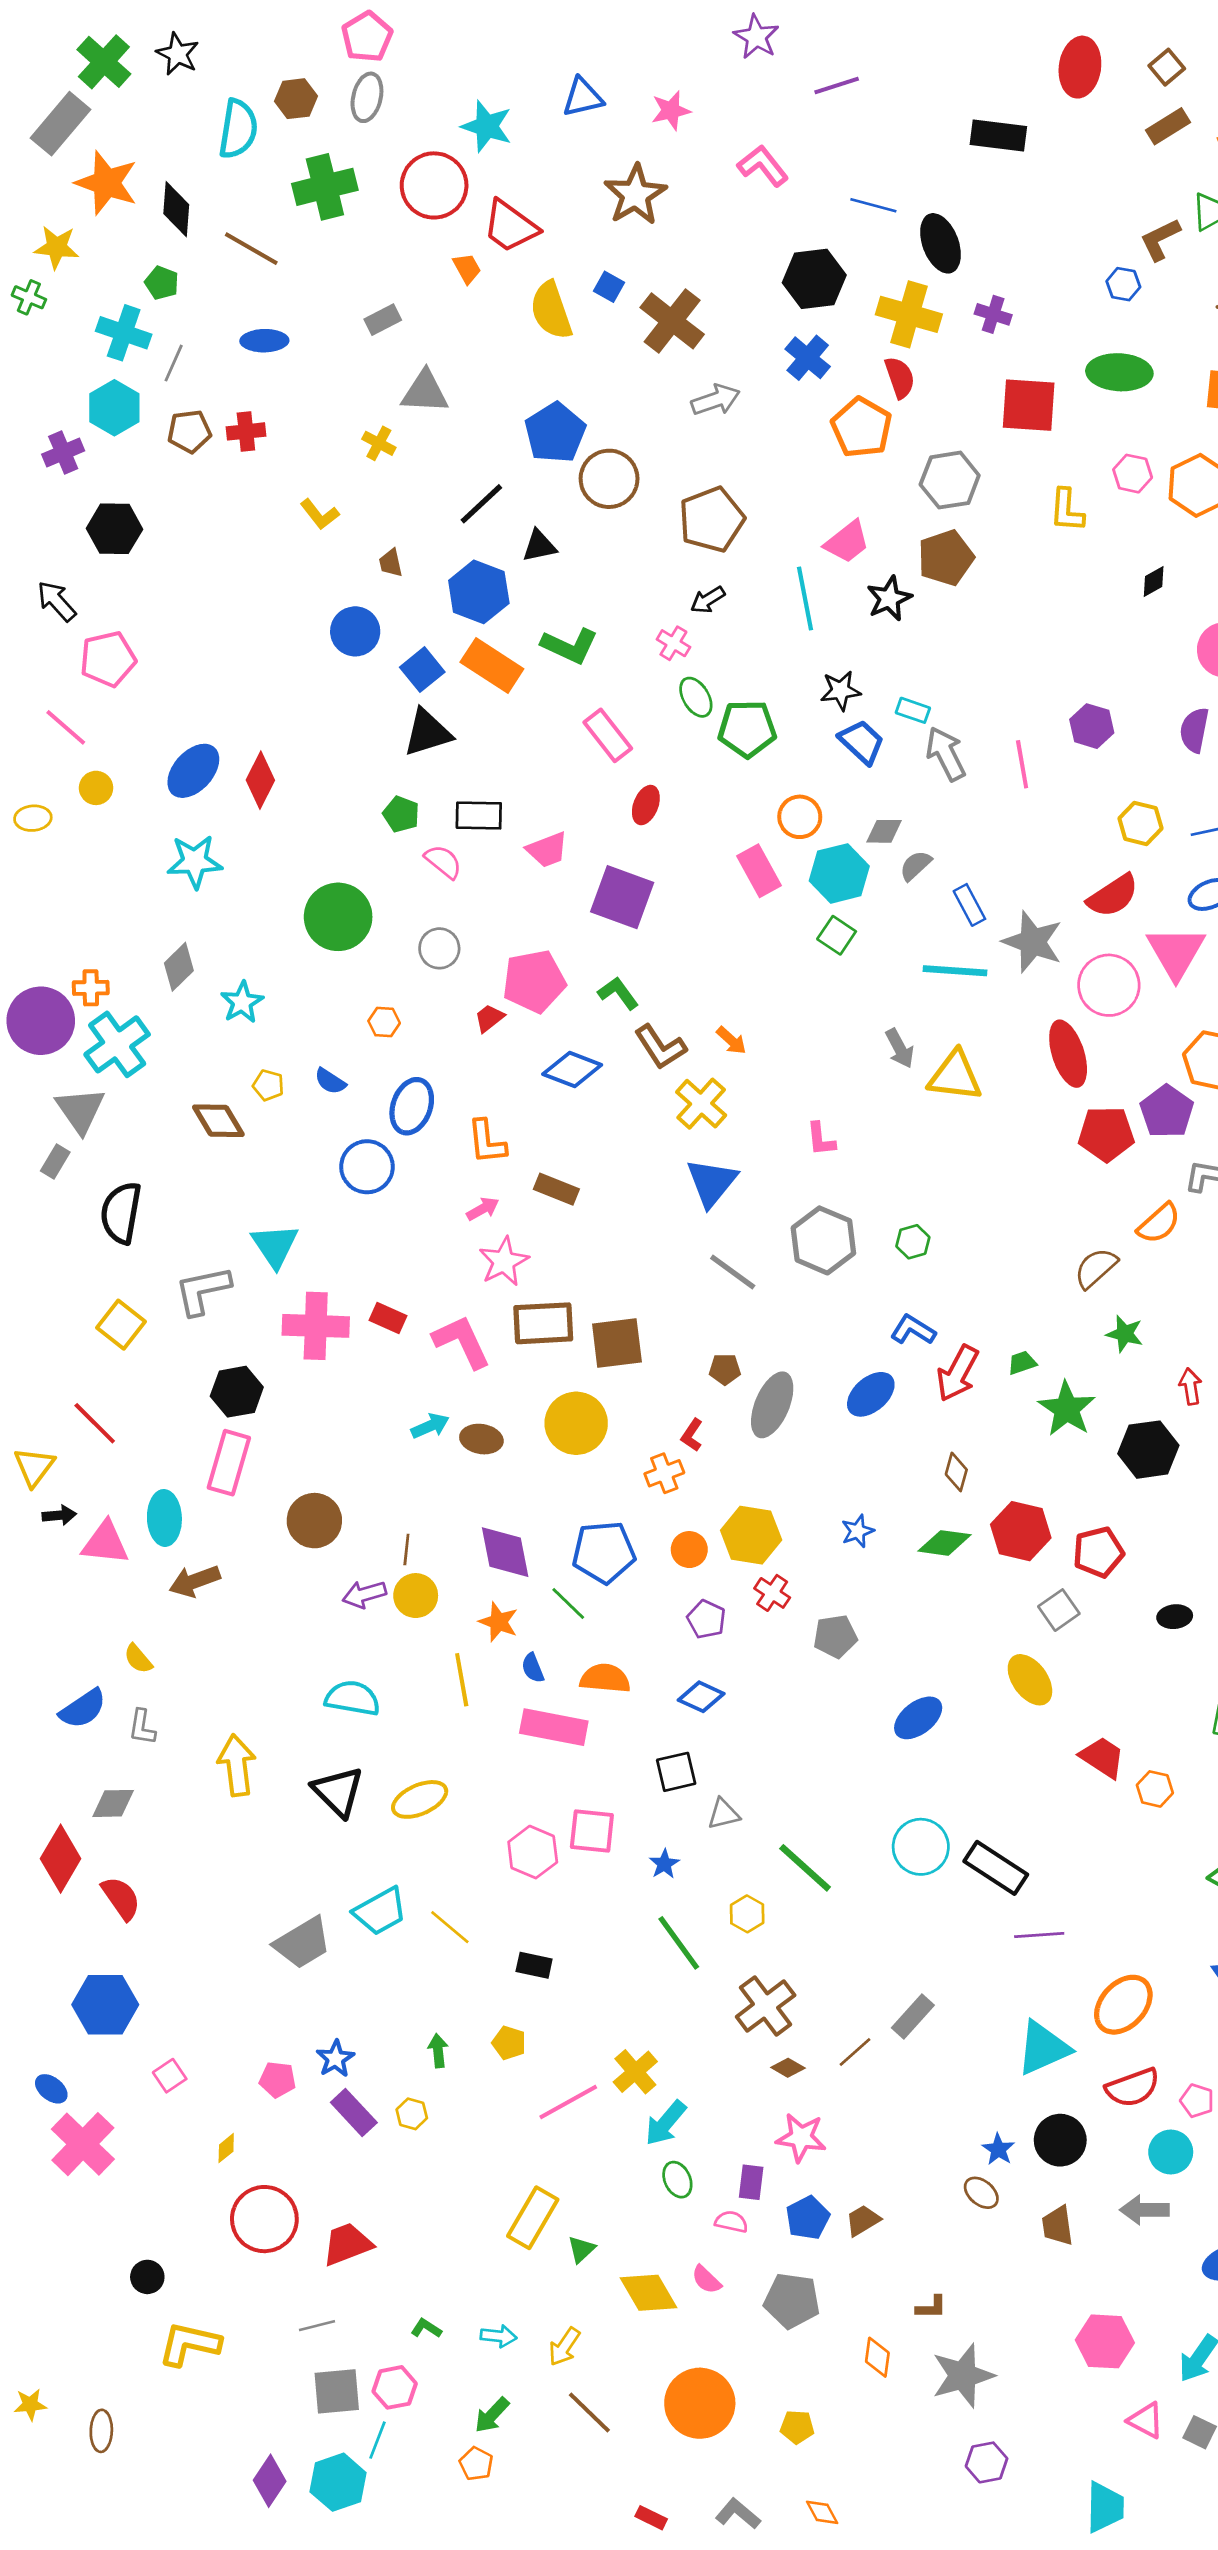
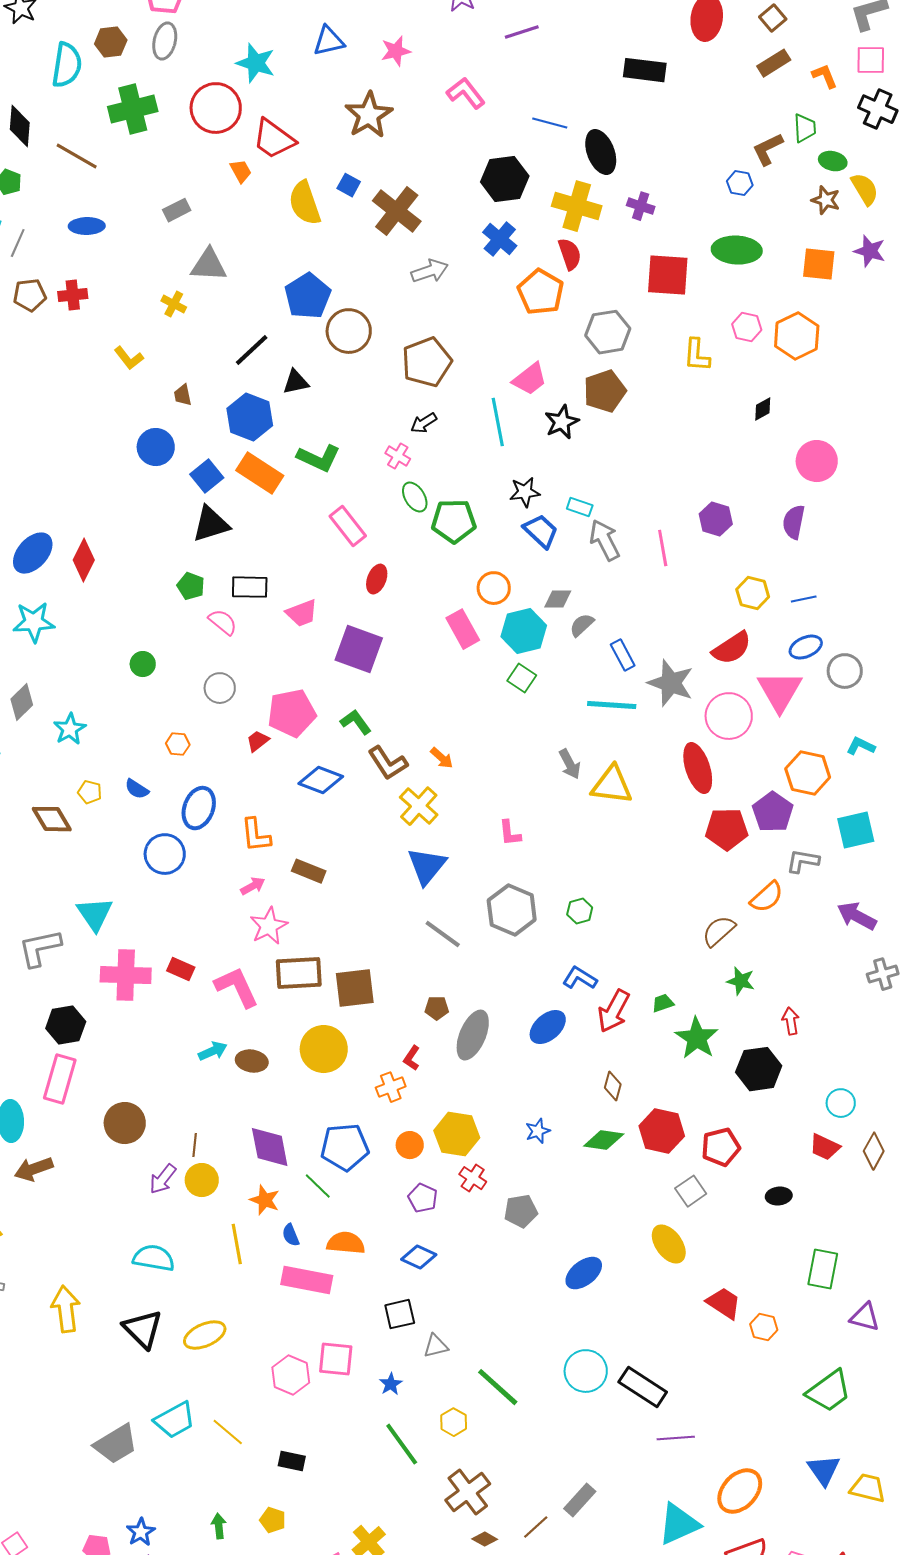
green circle: (338, 917) -> (143, 664), size x0.5
purple arrow: (364, 1594) -> (163, 1179), turned -36

